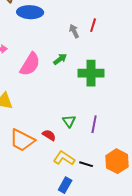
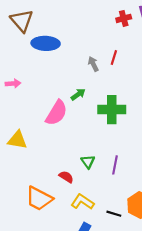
pink semicircle: (30, 64) -> (56, 113), moved
orange trapezoid: (22, 140) -> (39, 199), moved
black line: (86, 164) -> (114, 214), moved

